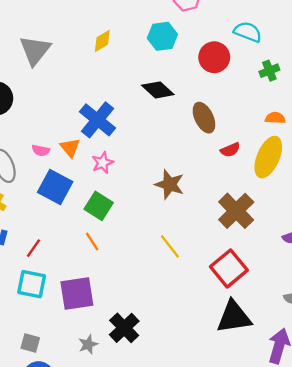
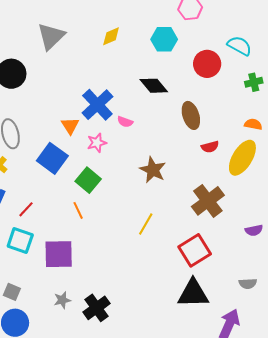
pink semicircle: (41, 150) -> (125, 122), moved
yellow line: (170, 246) -> (146, 224), turned 60
black cross: (124, 328) -> (97, 308), moved

